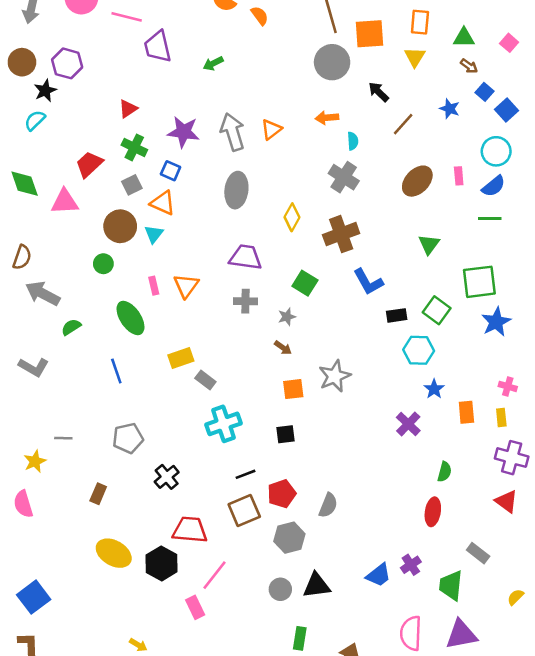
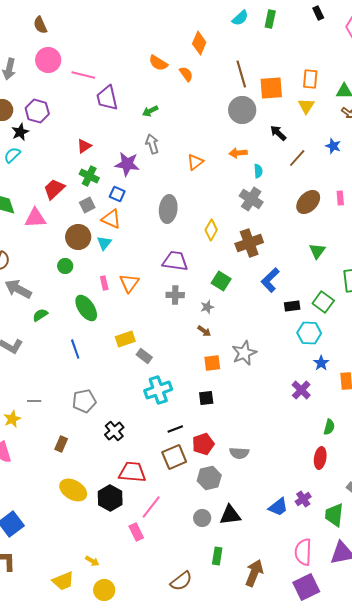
gray arrow: (233, 132) -> (152, 144), moved, size x0.7
blue L-shape: (368, 282) -> (270, 280), turned 75
gray semicircle: (328, 505) -> (239, 453), turned 72

